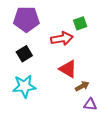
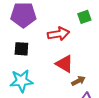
green square: (80, 23) -> (84, 17), moved
black square: (24, 54) -> (21, 49), turned 35

